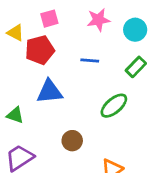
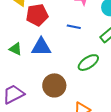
green triangle: (15, 115) -> (16, 49), moved
brown circle: (72, 141) -> (54, 85), size x1.5

